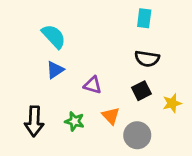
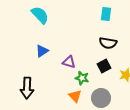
cyan semicircle: (54, 36) -> (40, 15), moved
orange triangle: (111, 116) -> (75, 96), moved
green star: (75, 121) -> (82, 78), moved

